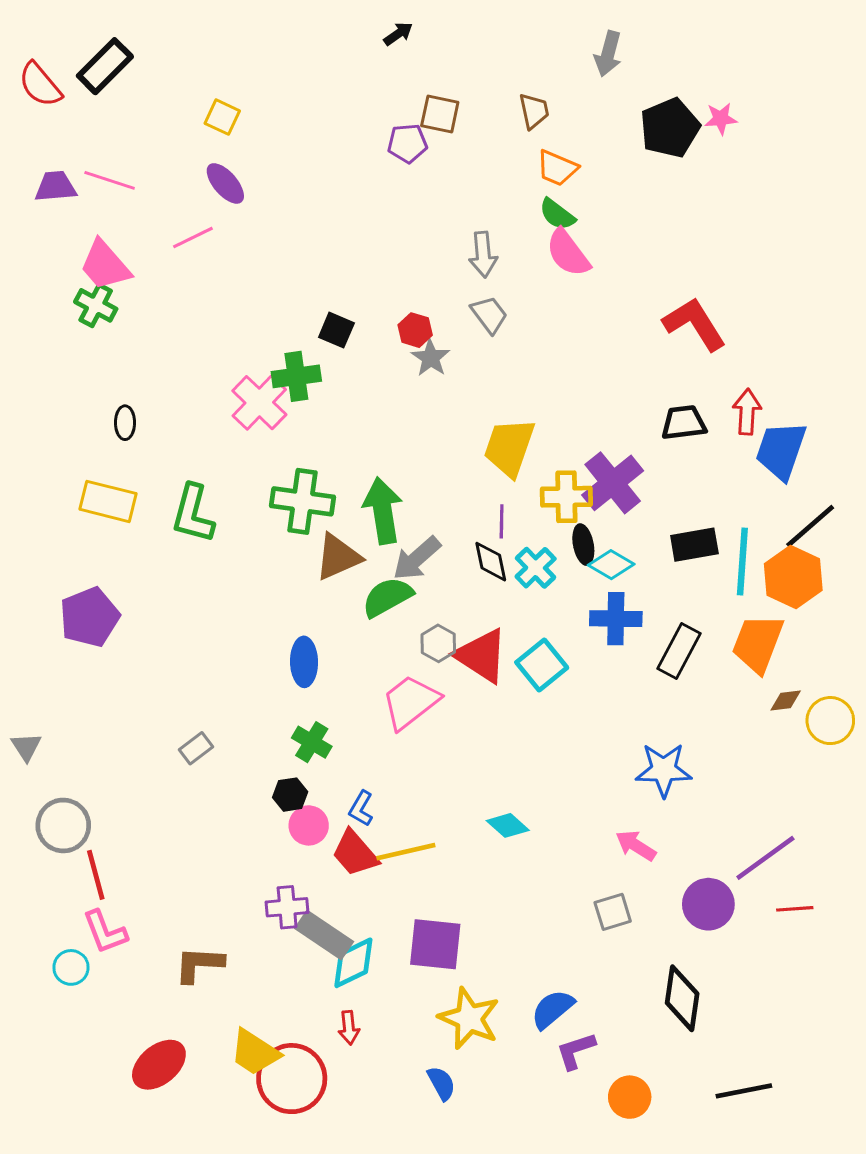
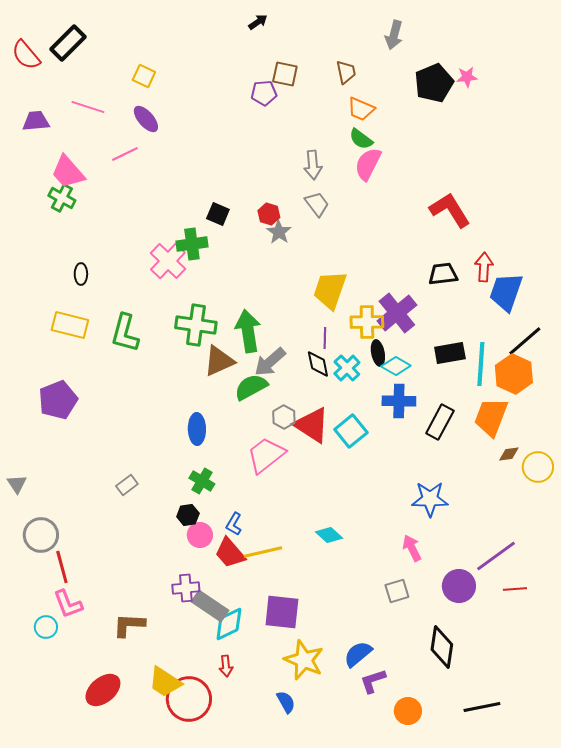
pink line: (110, 180) -> (88, 107), moved
pink semicircle: (568, 253) -> (368, 164), turned 64
pink arrow: (636, 846) -> (412, 548), turned 32

